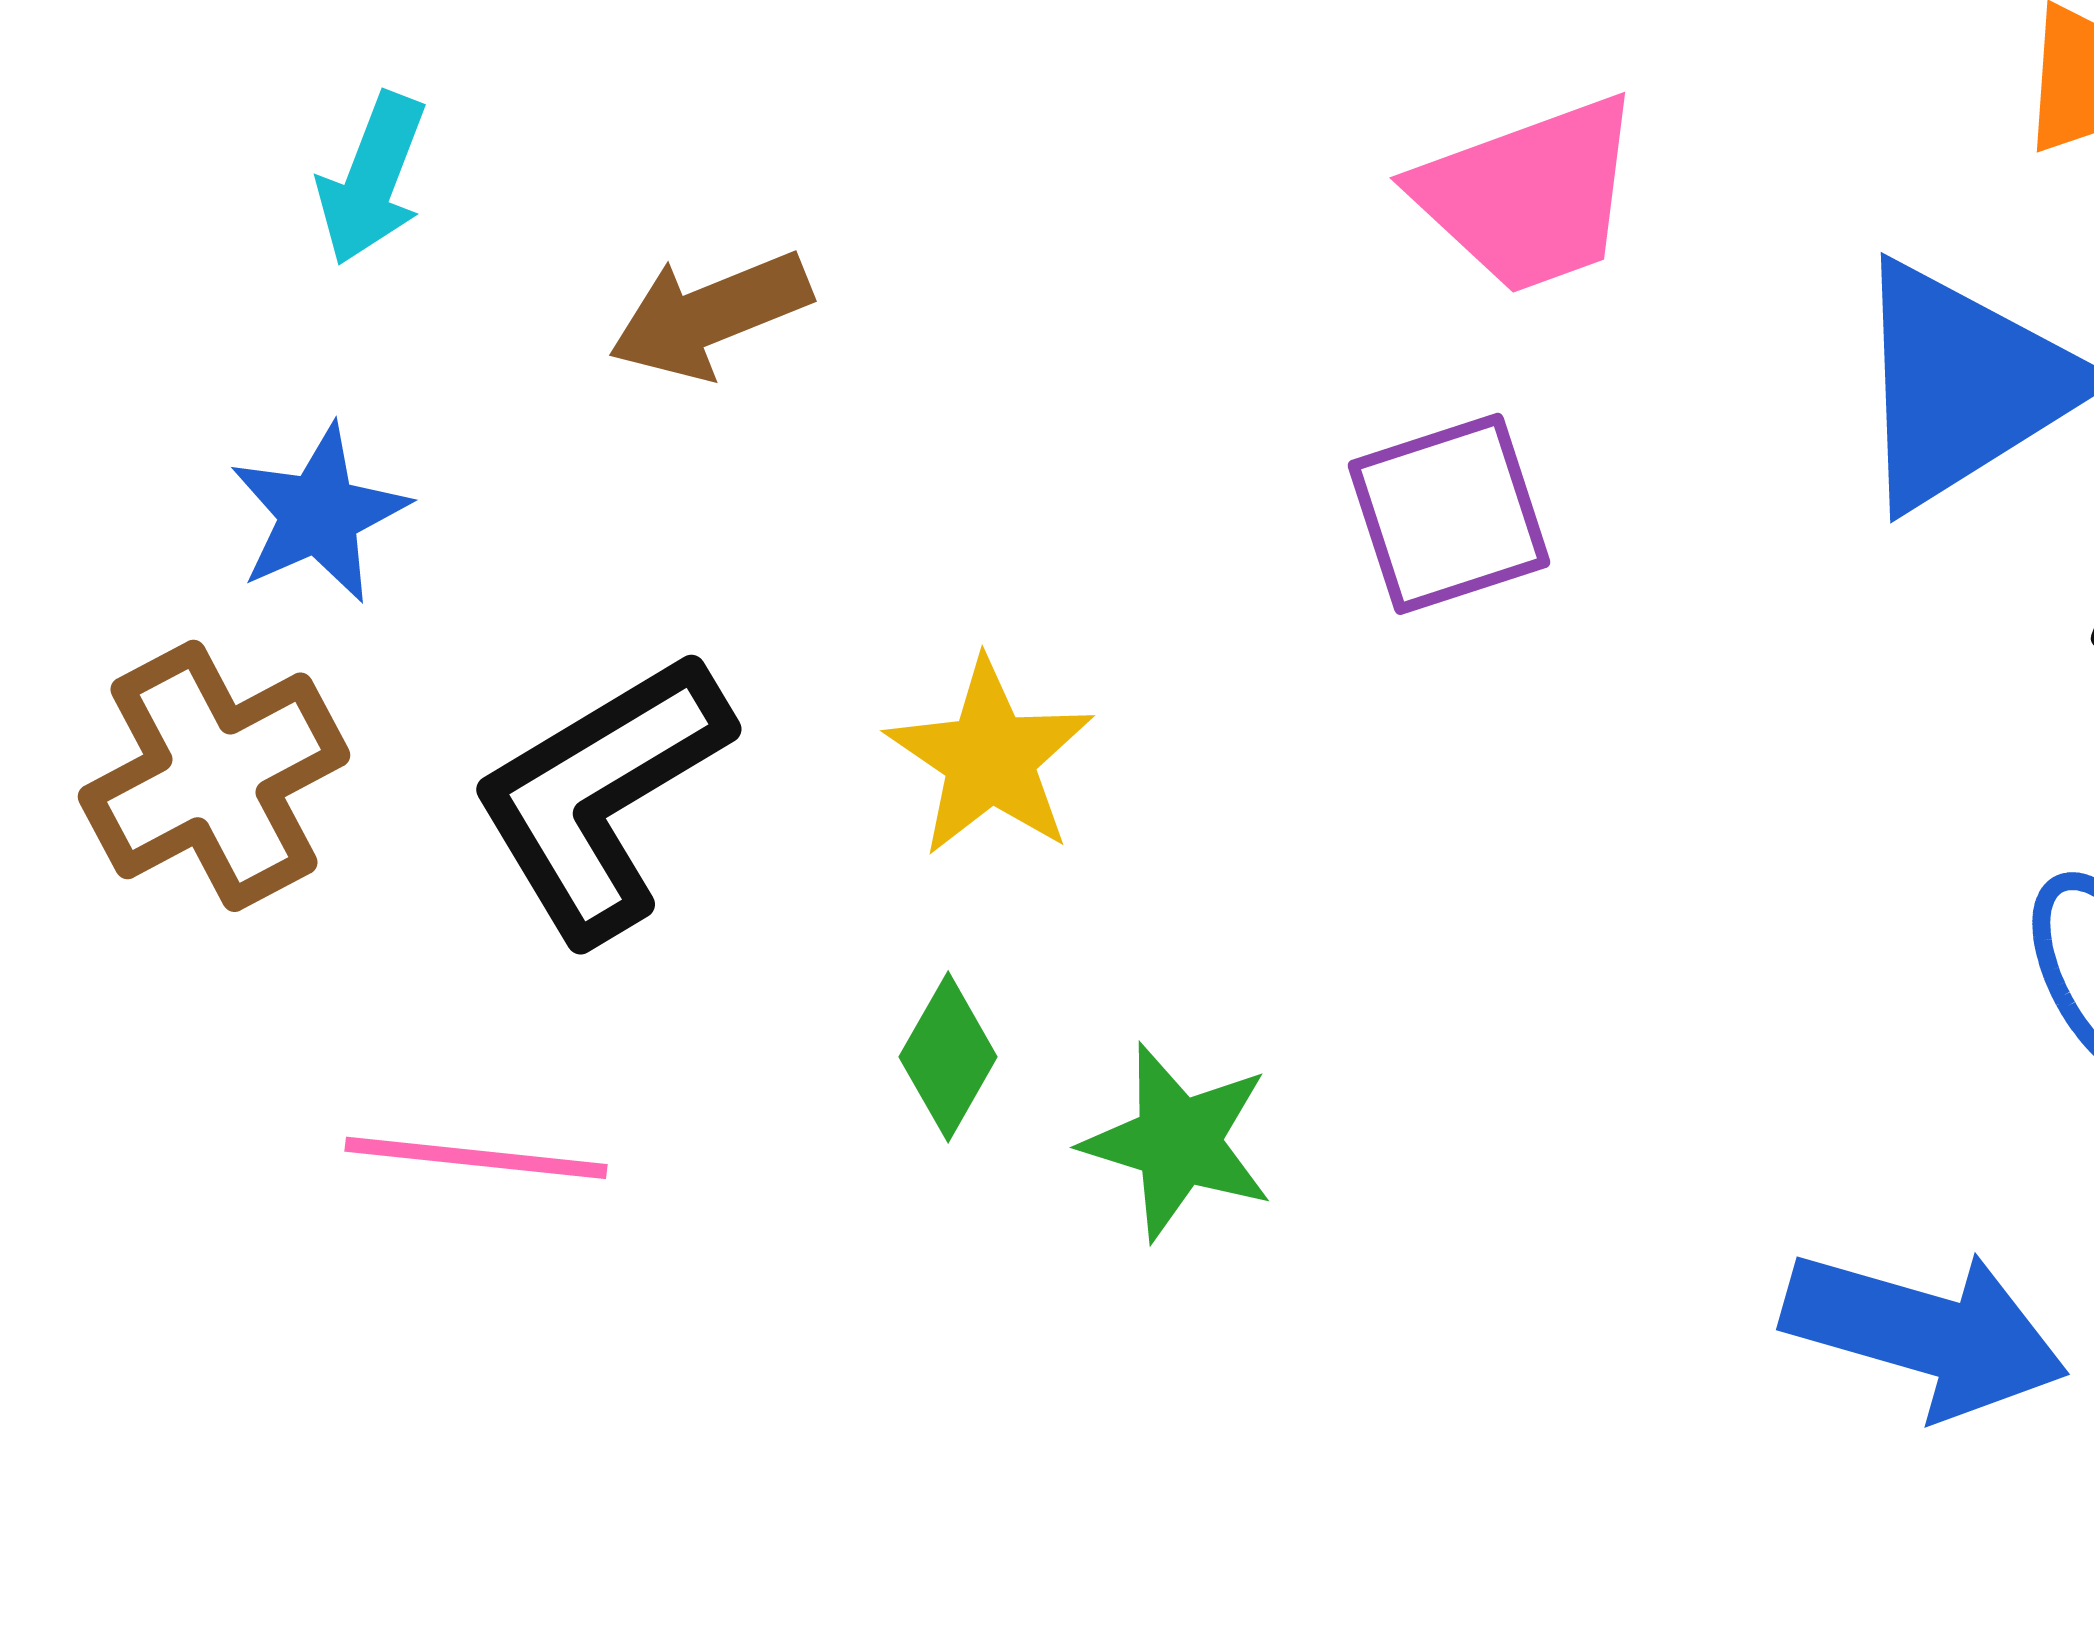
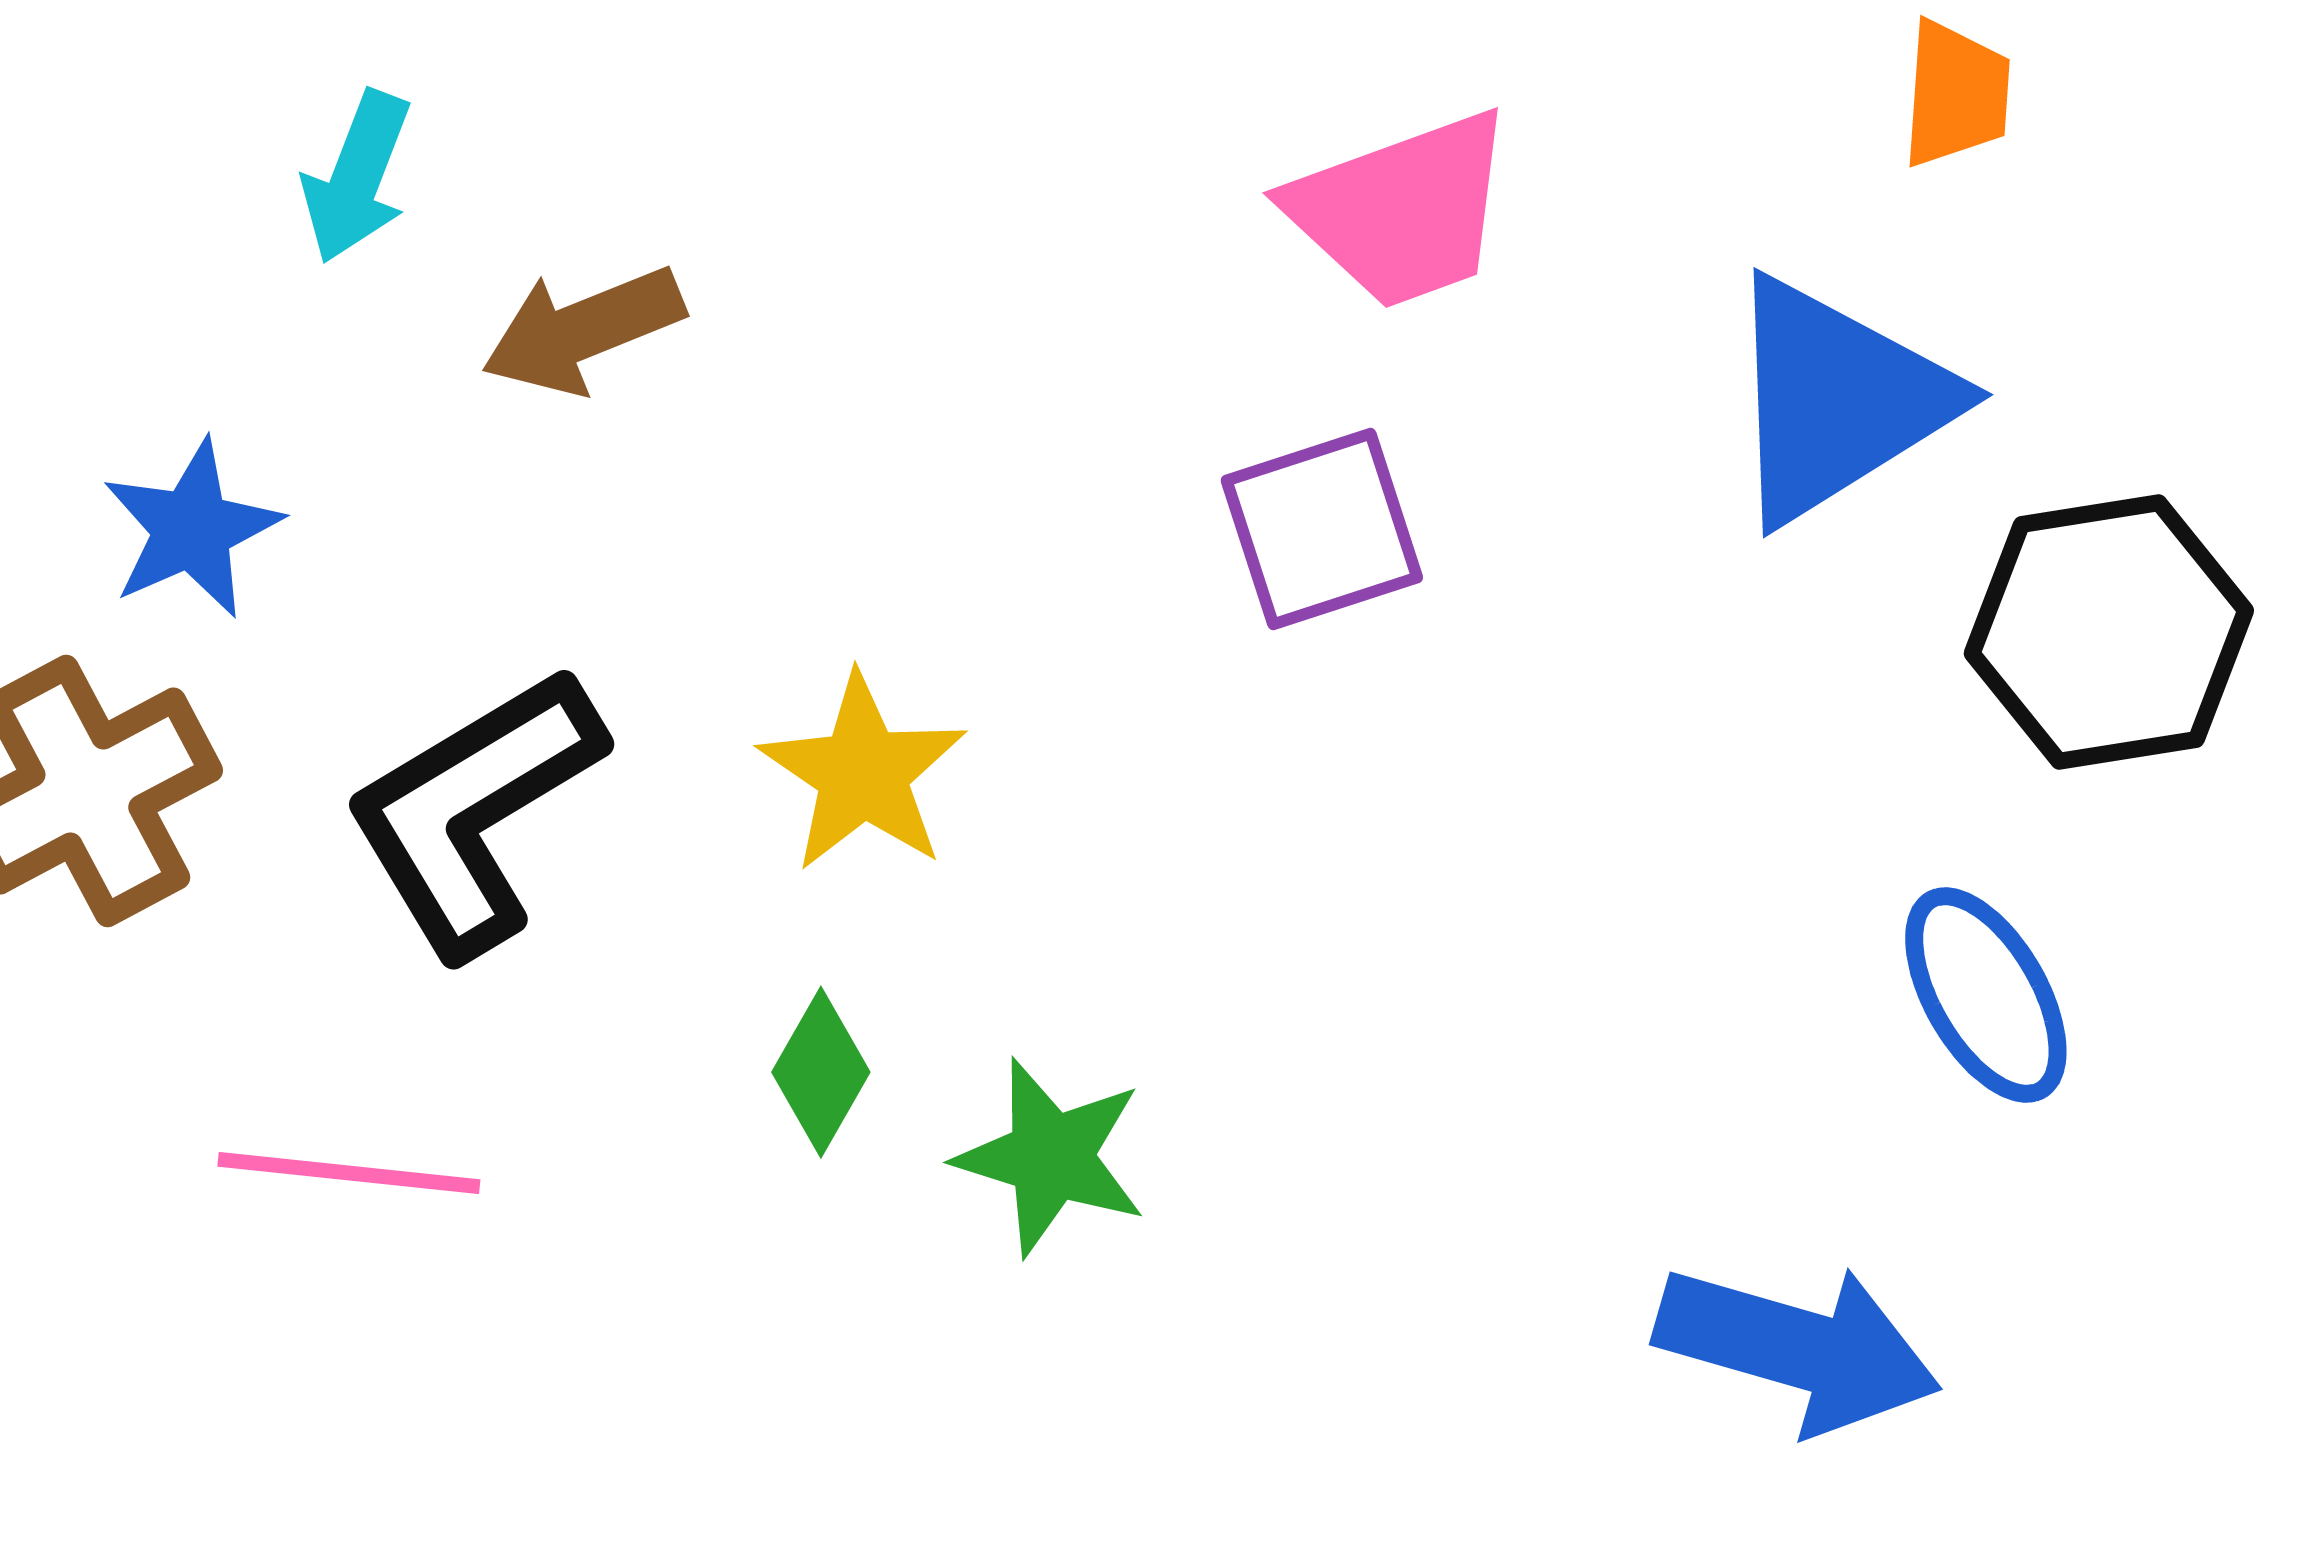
cyan arrow: (372, 179) -> (357, 177), moved

